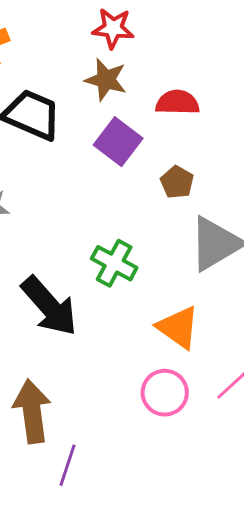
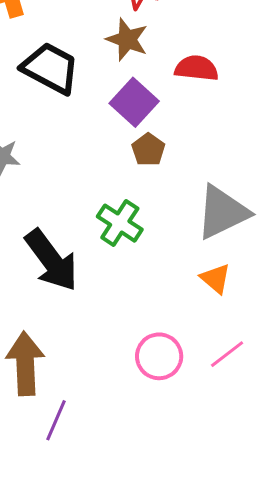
brown pentagon: (177, 182) -> (148, 150), moved
orange triangle: (178, 327) -> (215, 279), moved, size x0.7

